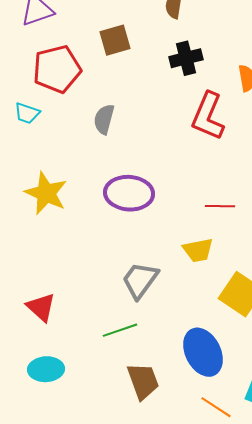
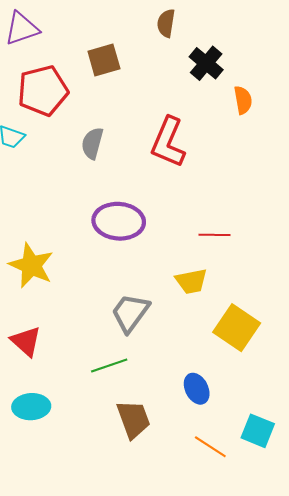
black cross: (186, 58) -> (206, 63), moved, turned -36
red L-shape: (208, 116) -> (168, 142), moved
yellow star: (46, 193) -> (31, 265), moved
blue ellipse: (203, 352) -> (197, 389), size x0.6

